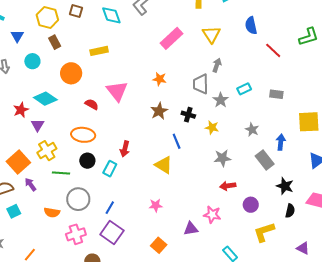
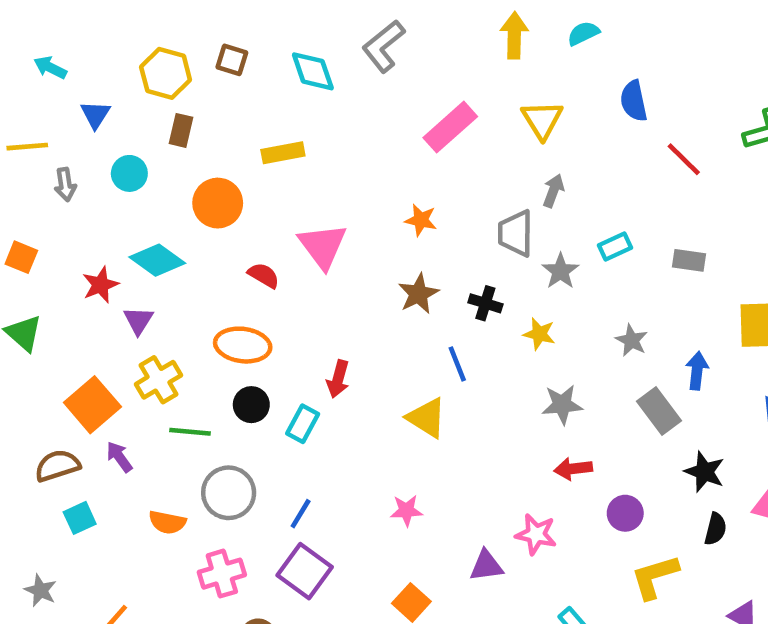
brown rectangle: (55, 42) -> (181, 130), turned 40

